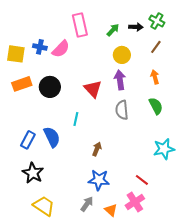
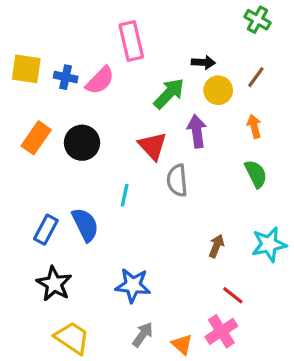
green cross: (157, 21) -> (257, 20), moved
black arrow: (136, 27) -> (203, 62), moved
green arrow: (113, 30) -> (169, 93), moved, size x1.5
yellow square: (16, 54) -> (26, 69), moved
yellow circle: (122, 55) -> (218, 90), moved
orange rectangle: (22, 84) -> (36, 138), turned -36
gray semicircle: (122, 110) -> (177, 180), moved
brown arrow: (97, 149) -> (216, 246), moved
blue star: (99, 180) -> (133, 285), moved

